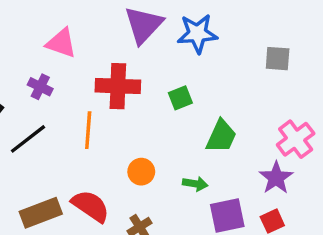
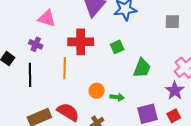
black line: (28, 139) -> (30, 75), turned -50
green arrow: (195, 184) -> (117, 97), moved

